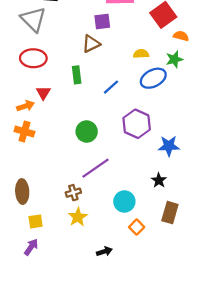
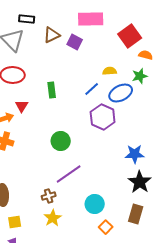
purple square: (102, 22) -> (75, 42), turned 35
brown triangle: (91, 44) -> (52, 35), moved
blue line: (111, 87) -> (92, 89), moved
purple hexagon: (137, 124) -> (103, 117), moved
black star: (159, 180) -> (140, 182), moved, size x1.6

